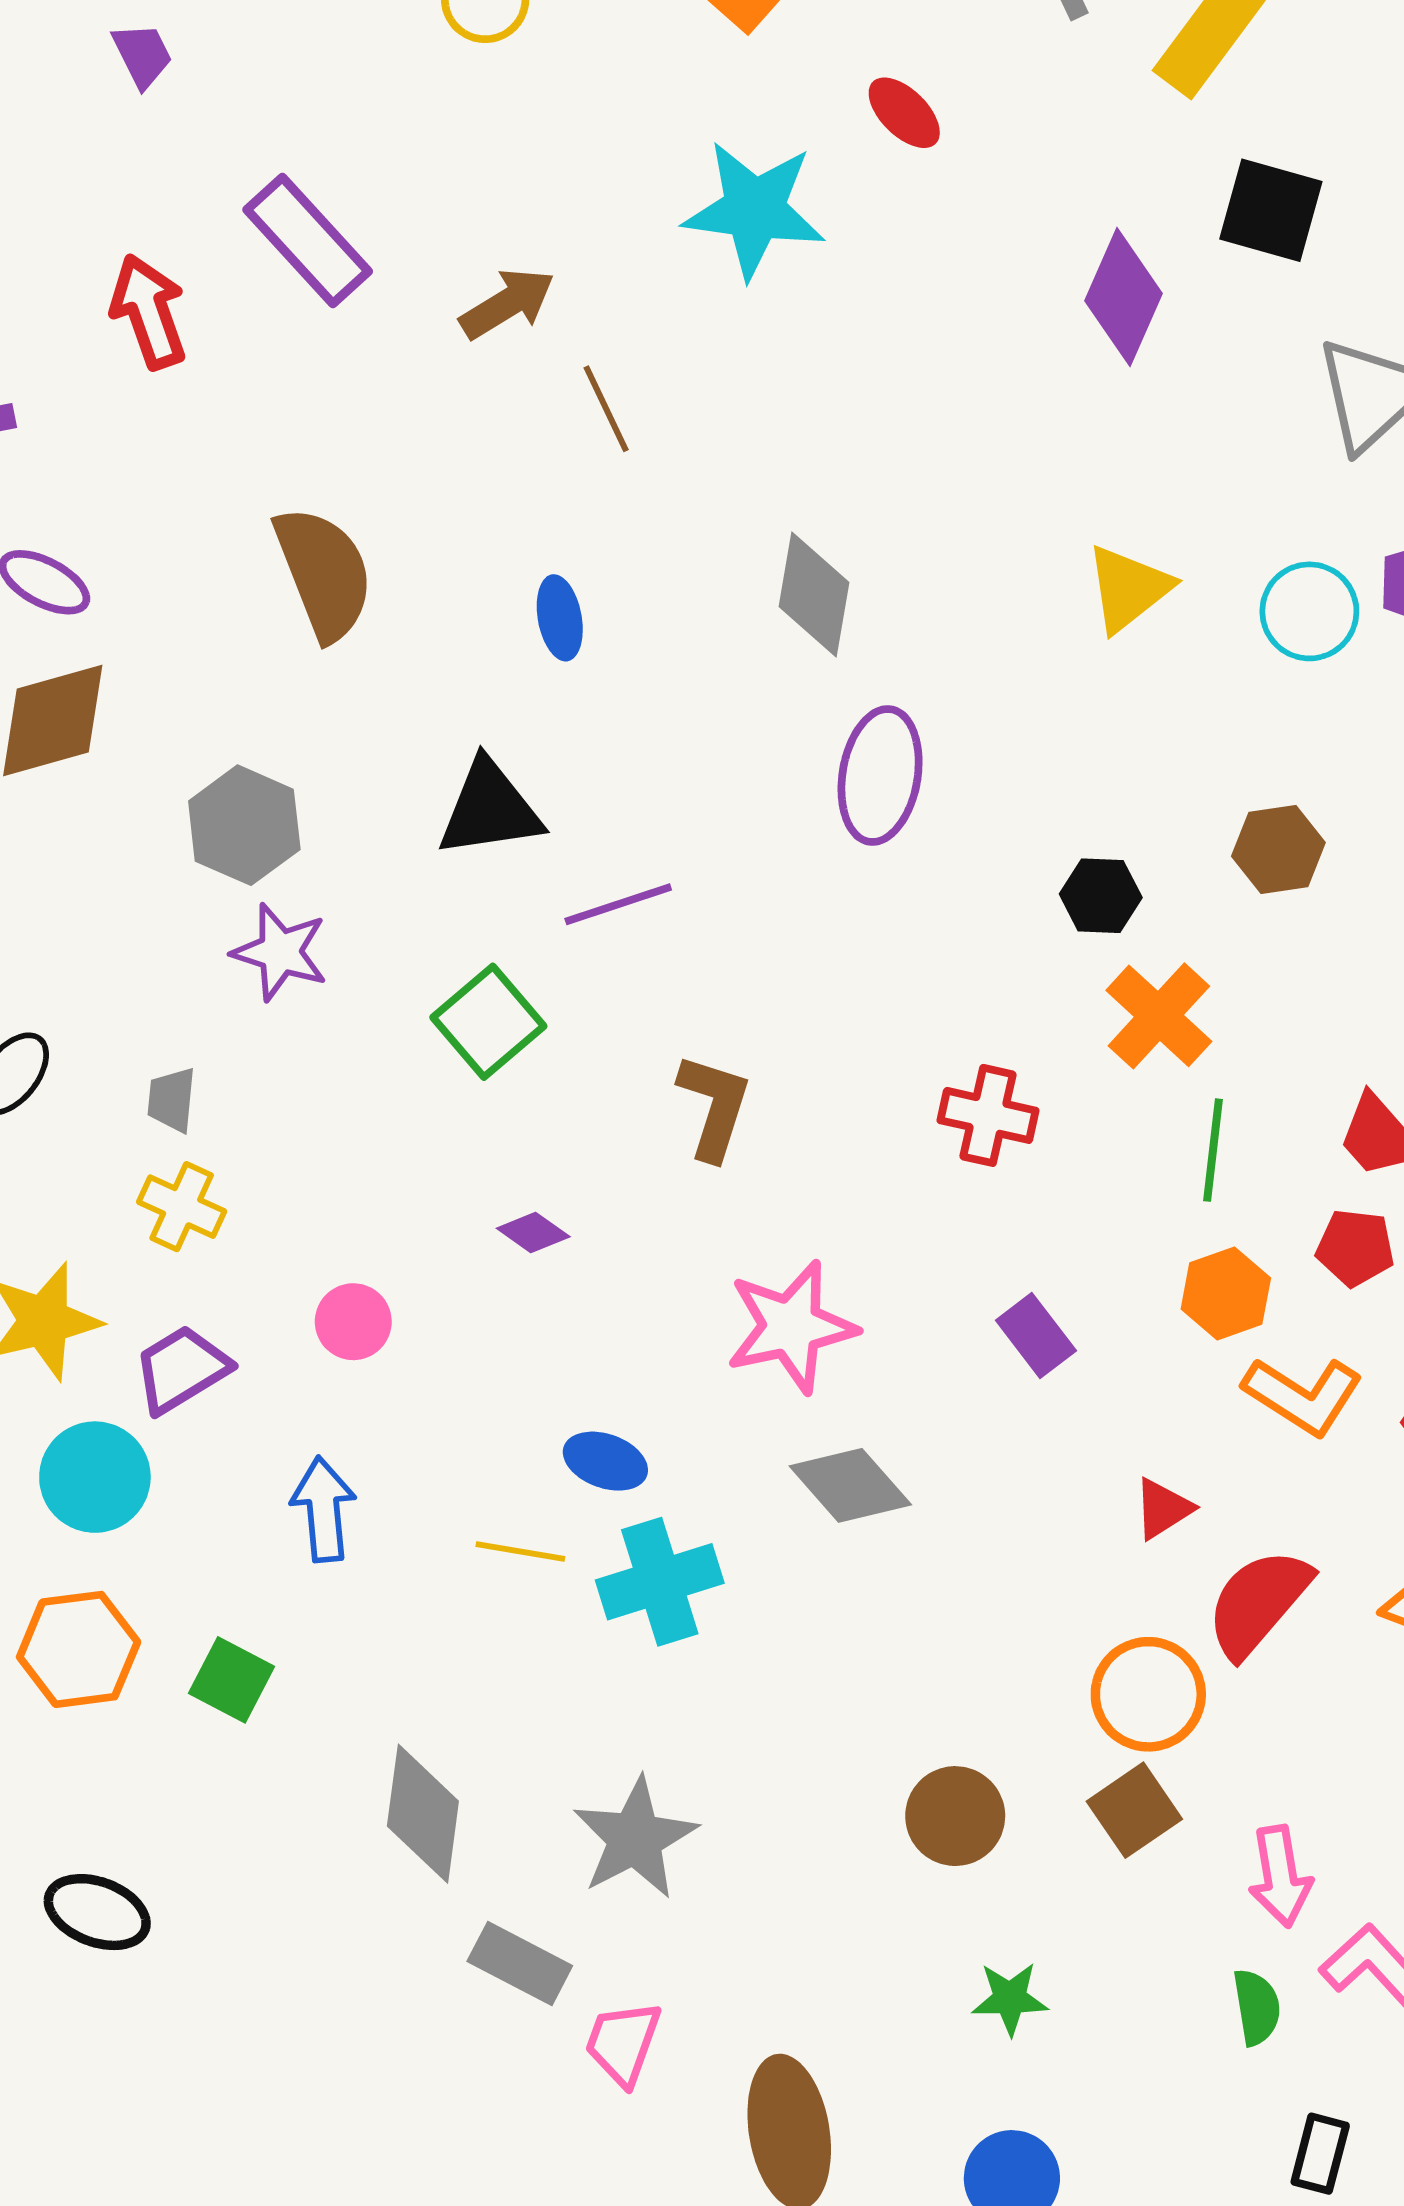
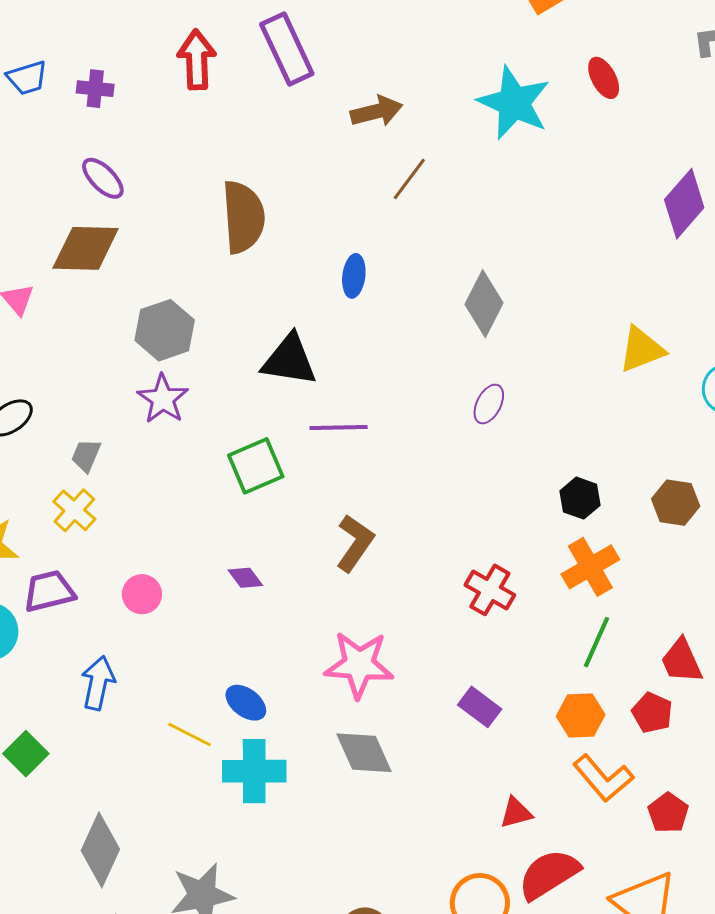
brown line: (606, 409) -> (409, 179), turned 45
purple ellipse: (880, 775) -> (489, 404), size x0.6
purple rectangle: (1036, 1336) -> (480, 707), turned -33

